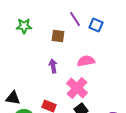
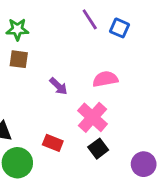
brown square: (58, 36) -> (19, 59), moved
purple arrow: (53, 66) -> (58, 86), turned 144

